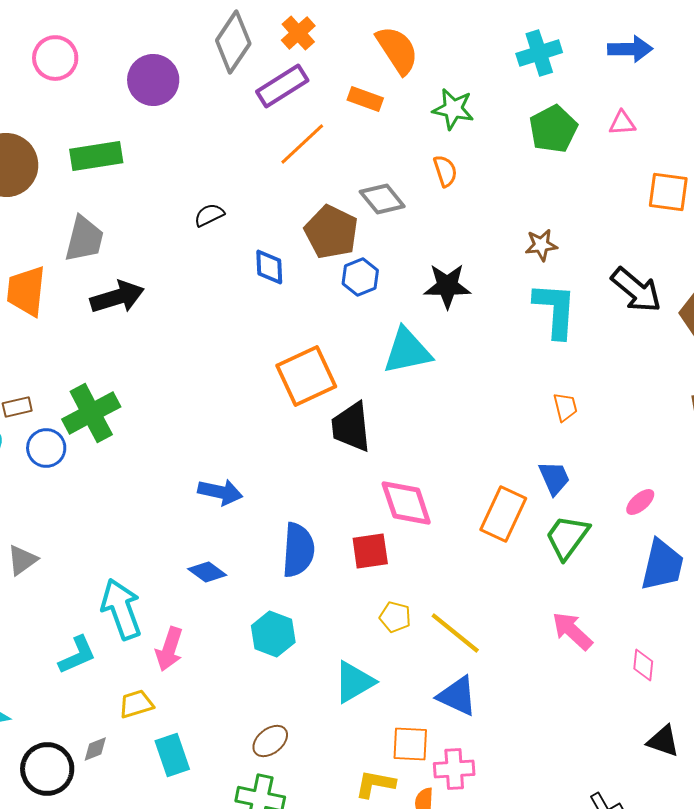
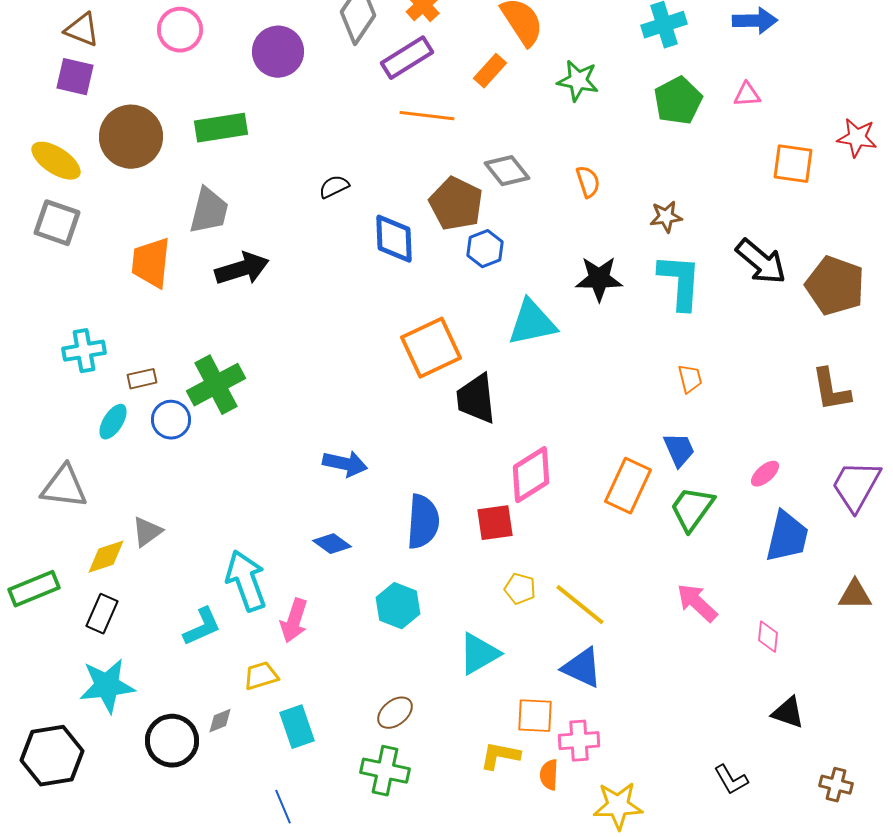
orange rectangle: (365, 99) -> (490, 71), turned -68
orange line: (302, 144) -> (427, 116), turned 50
orange semicircle: (445, 171) -> (588, 182), moved
blue diamond: (269, 267) -> (394, 239), size x1.4
black star: (447, 286) -> (599, 279), moved
pink diamond: (406, 503) -> (531, 475), turned 76

